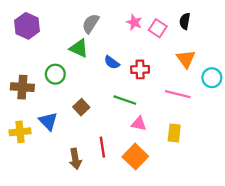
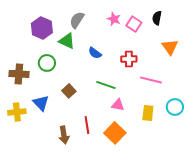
purple hexagon: (27, 26) -> (42, 28), moved
orange triangle: (186, 59) -> (170, 47), moved
red cross: (140, 69) -> (129, 59), moved
cyan circle: (212, 78) -> (175, 107), moved

